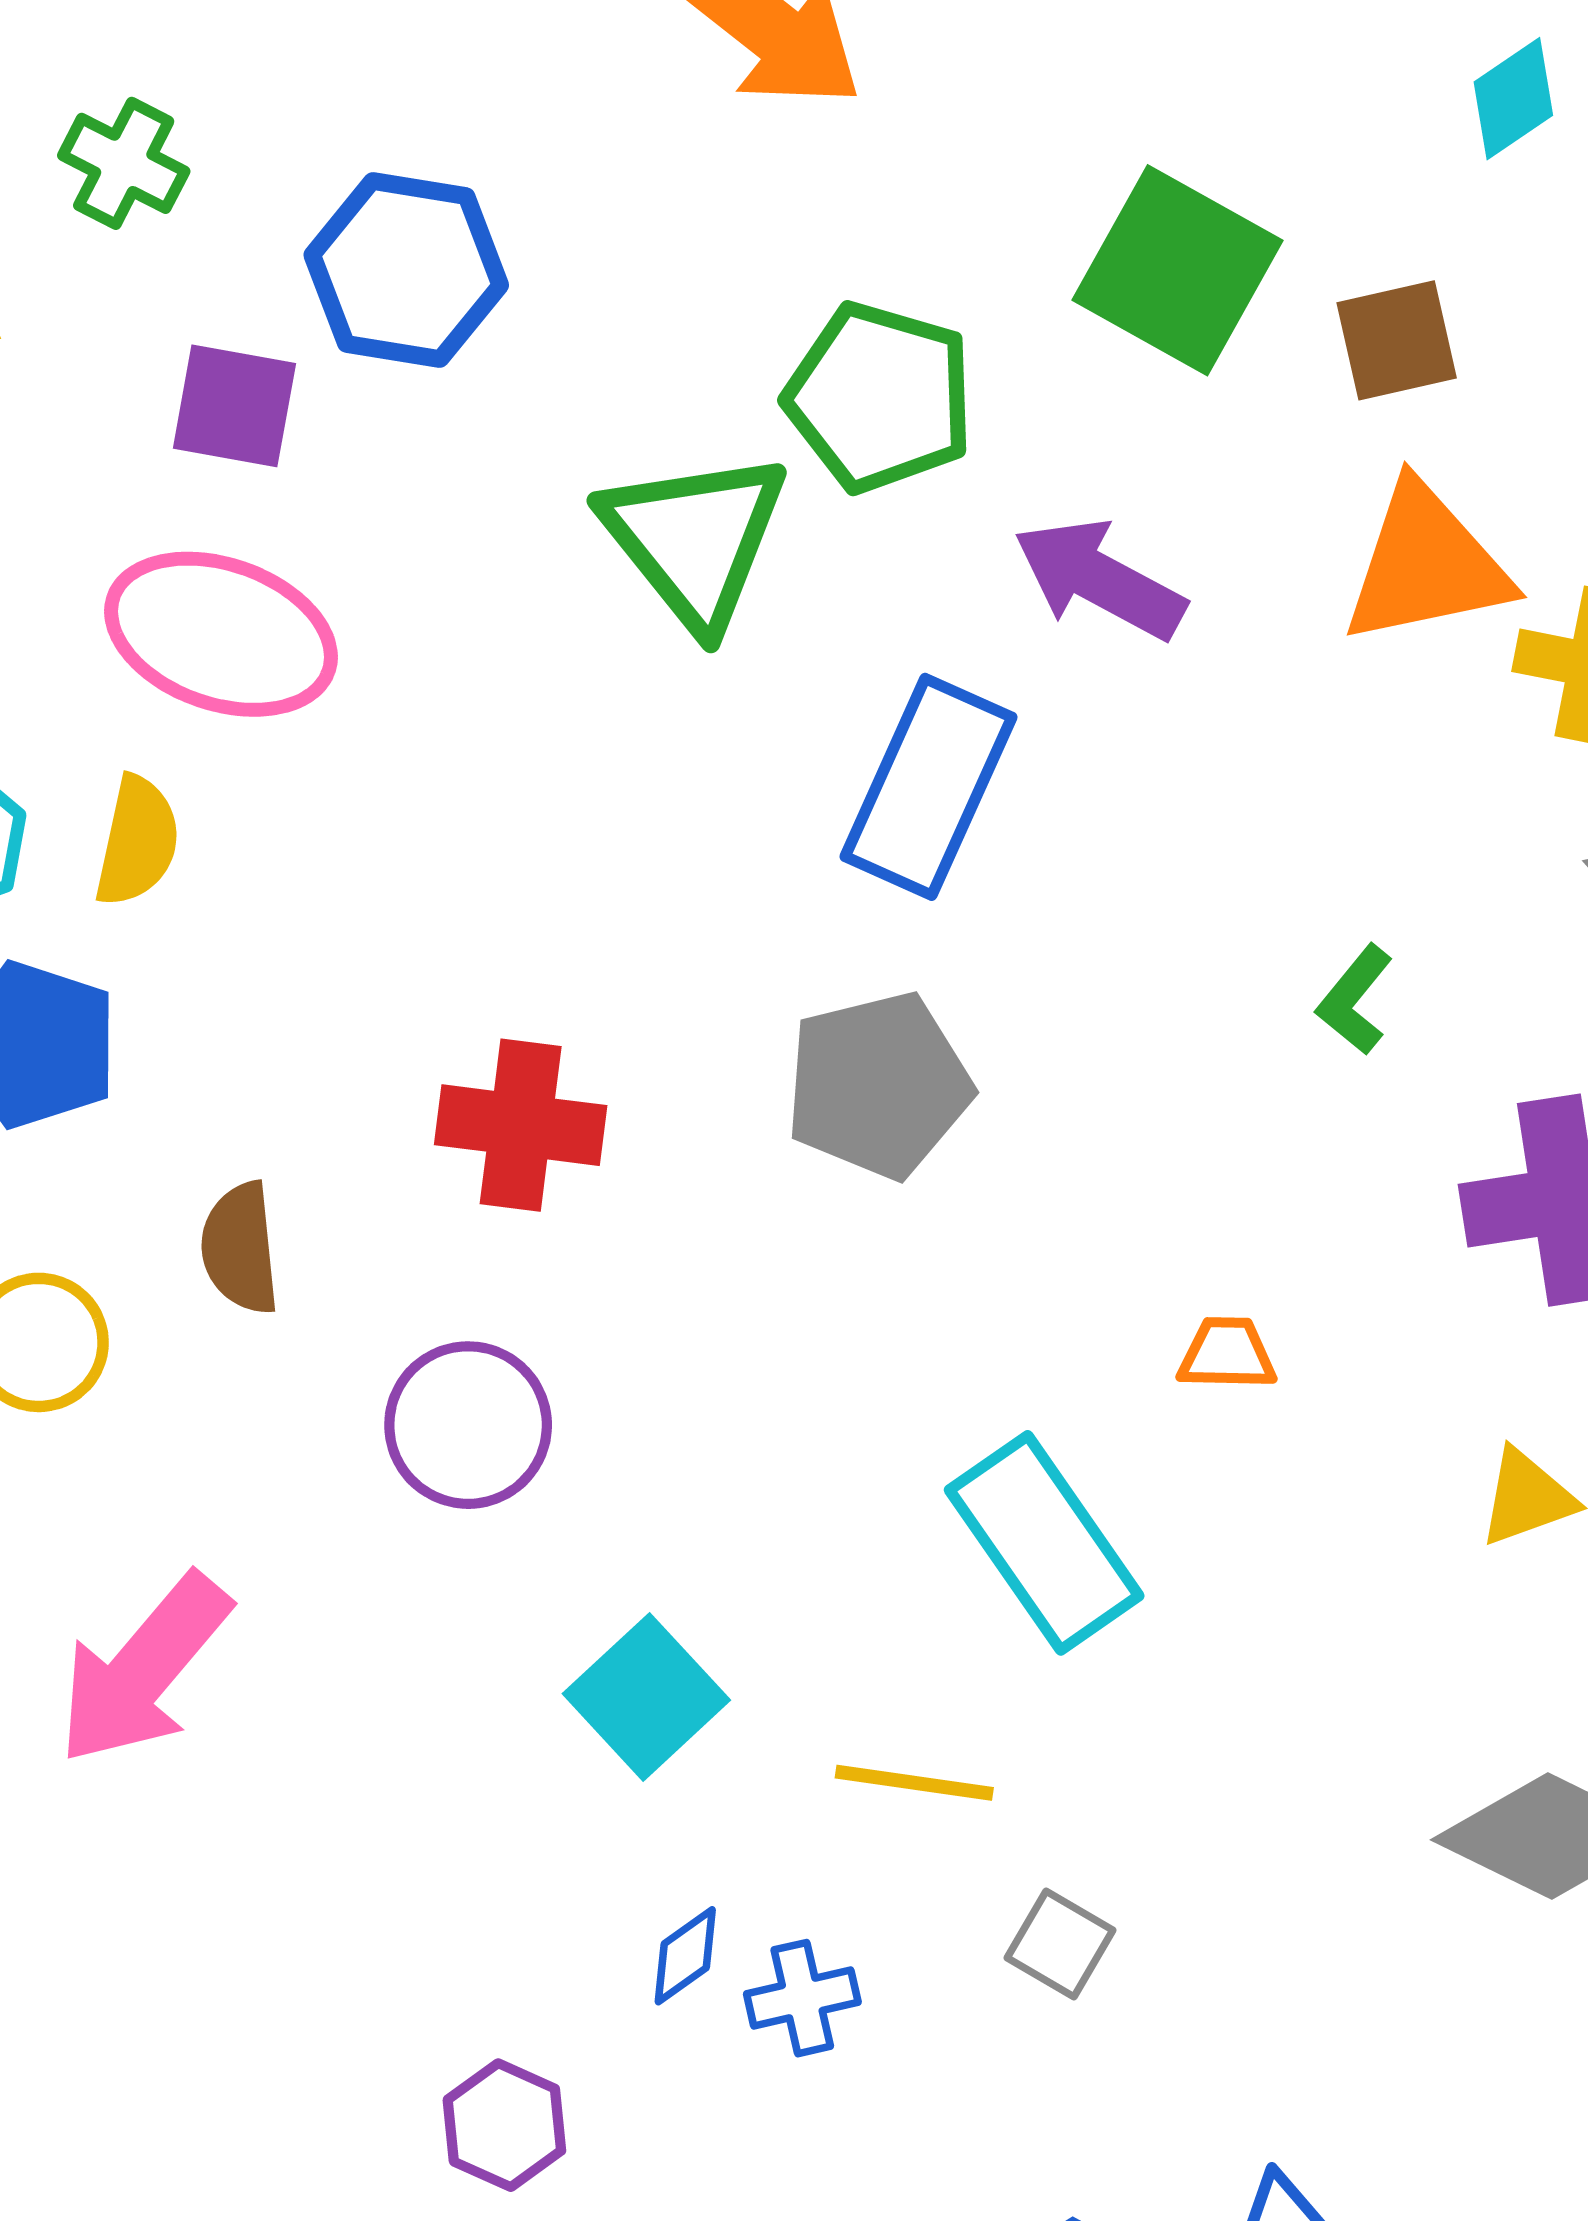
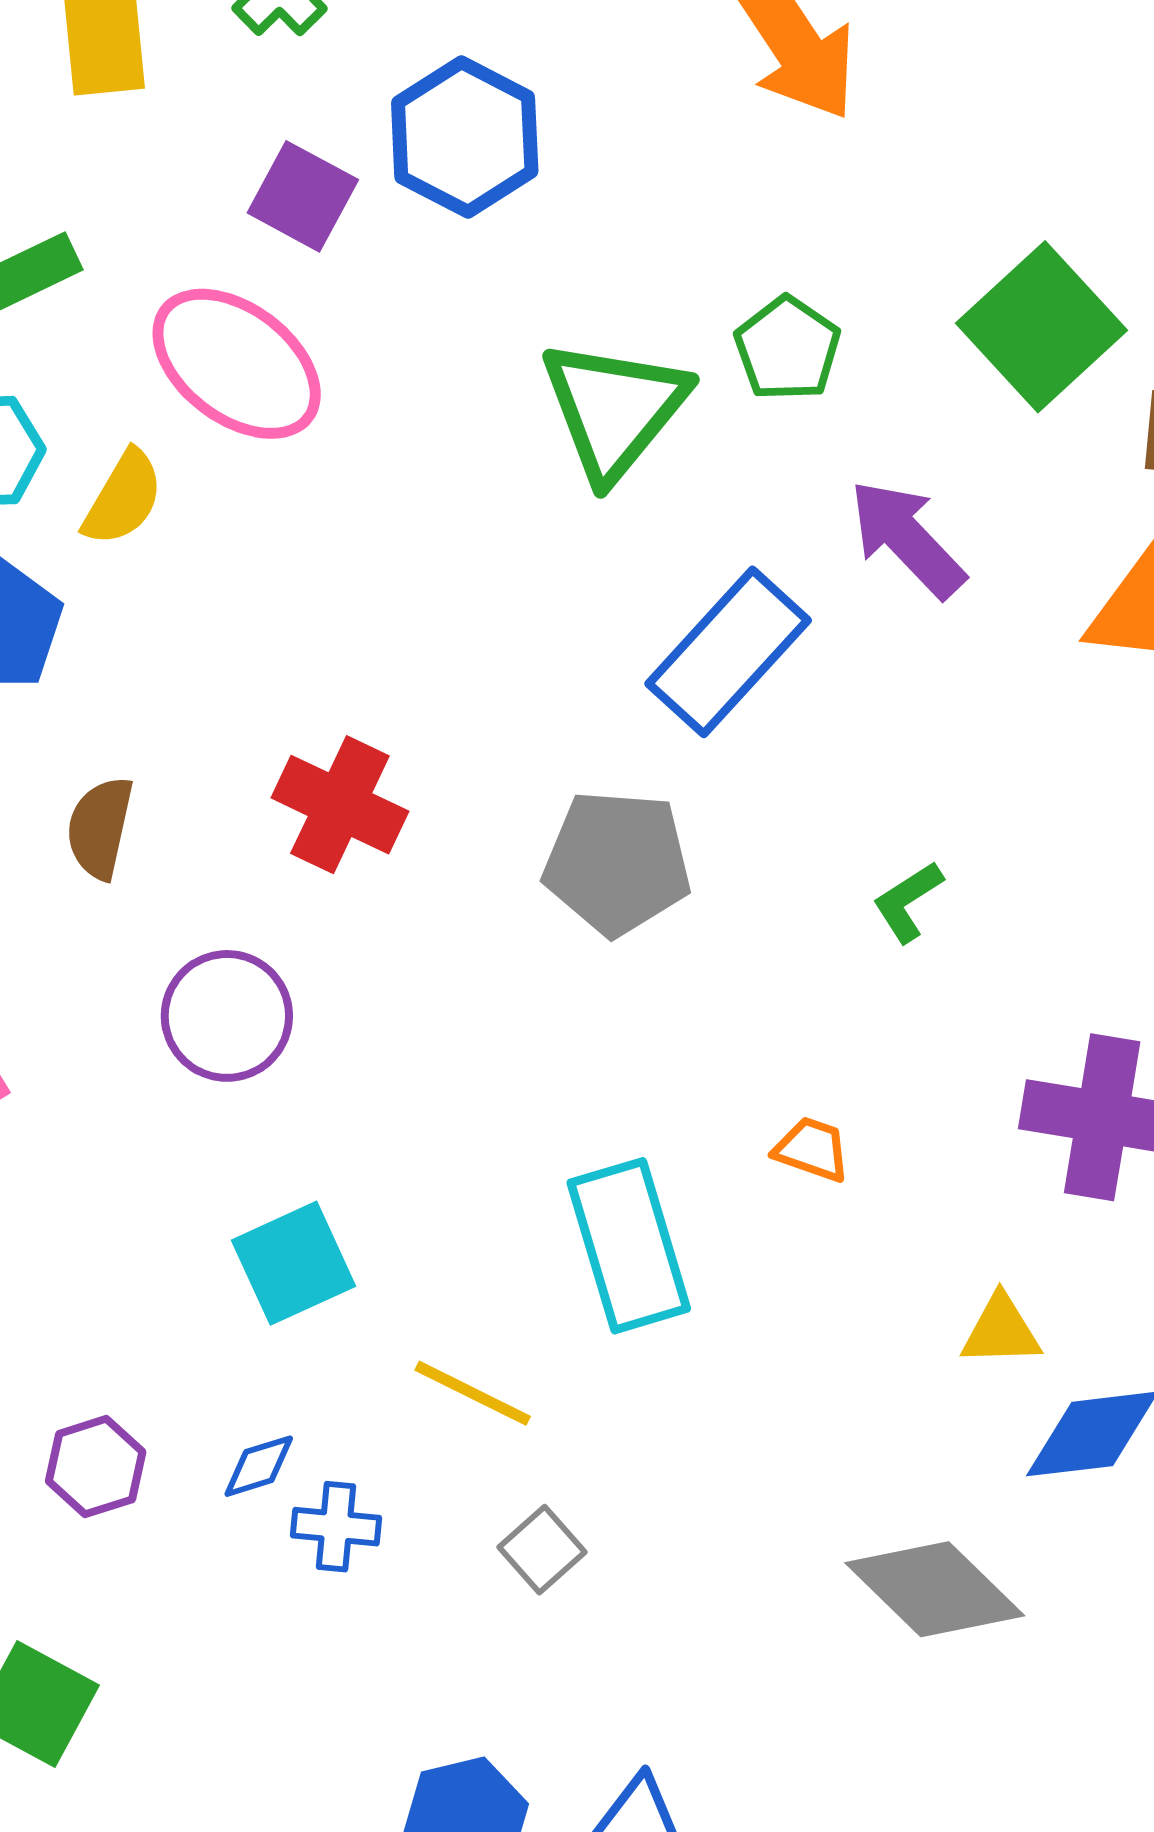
green pentagon: (880, 397) -> (787, 349), size x0.7
green L-shape: (1355, 1000) -> (908, 902), moved
purple hexagon: (504, 2125) -> (96, 1467), moved

